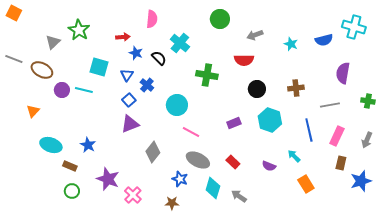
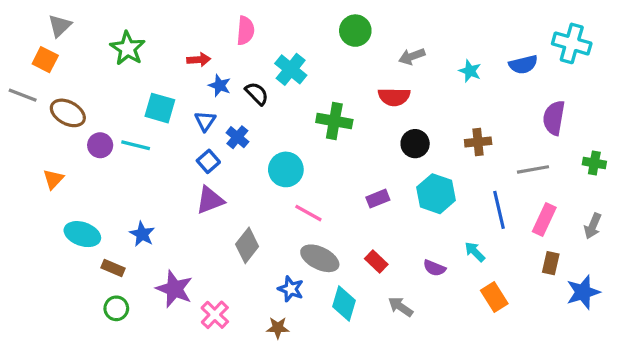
orange square: (14, 13) -> (45, 60), moved
gray triangle: (53, 42) -> (60, 26), moved
gray arrow: (239, 196) -> (401, 307), moved

